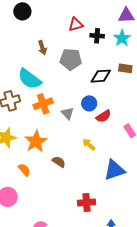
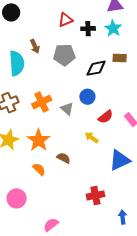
cyan semicircle: (30, 79) -> (17, 63), moved, turned -125
red semicircle: (103, 116) -> (106, 117), moved
orange semicircle: (24, 170) -> (39, 169), moved

